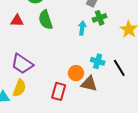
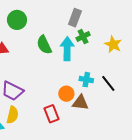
green semicircle: (45, 20) -> (44, 45), moved
cyan arrow: (82, 28) -> (67, 49), size x1.6
red rectangle: (59, 91) -> (51, 114), turned -30

